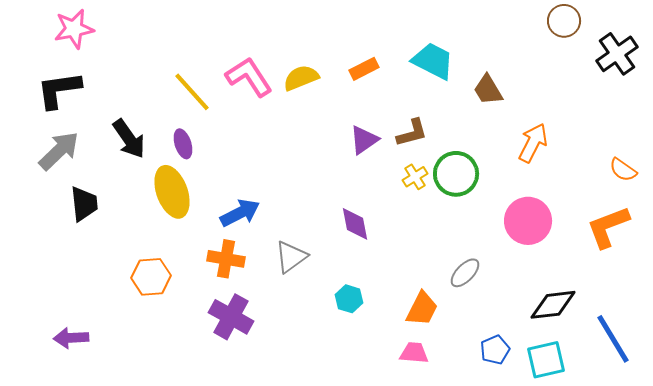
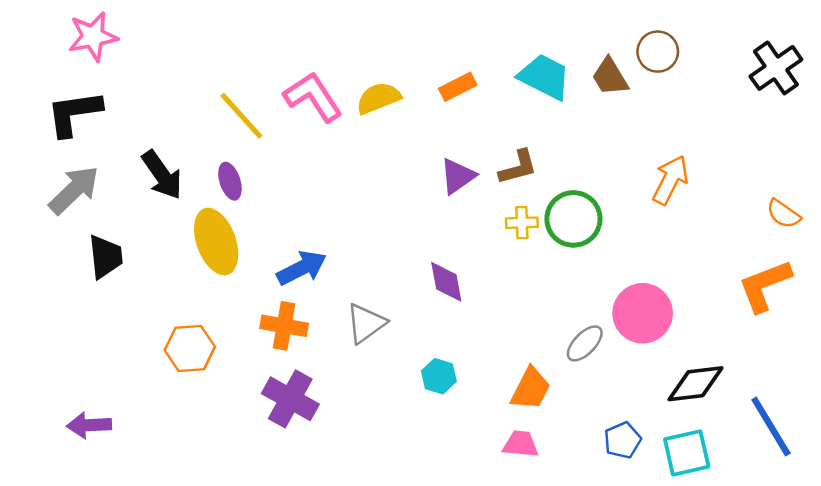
brown circle: (564, 21) -> (658, 52), moved
brown trapezoid: (488, 90) -> (610, 77), moved
yellow cross: (415, 177) -> (522, 223), turned 30
pink circle: (528, 221) -> (643, 313), moved

